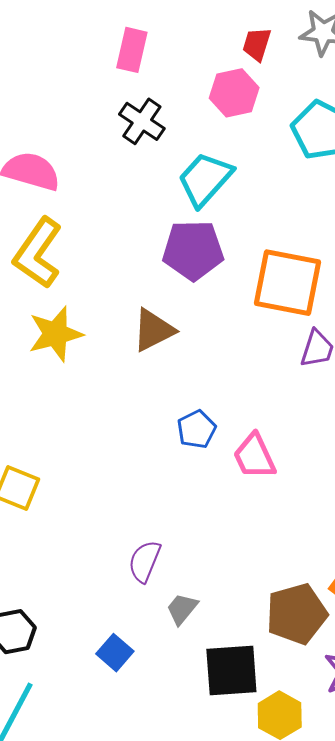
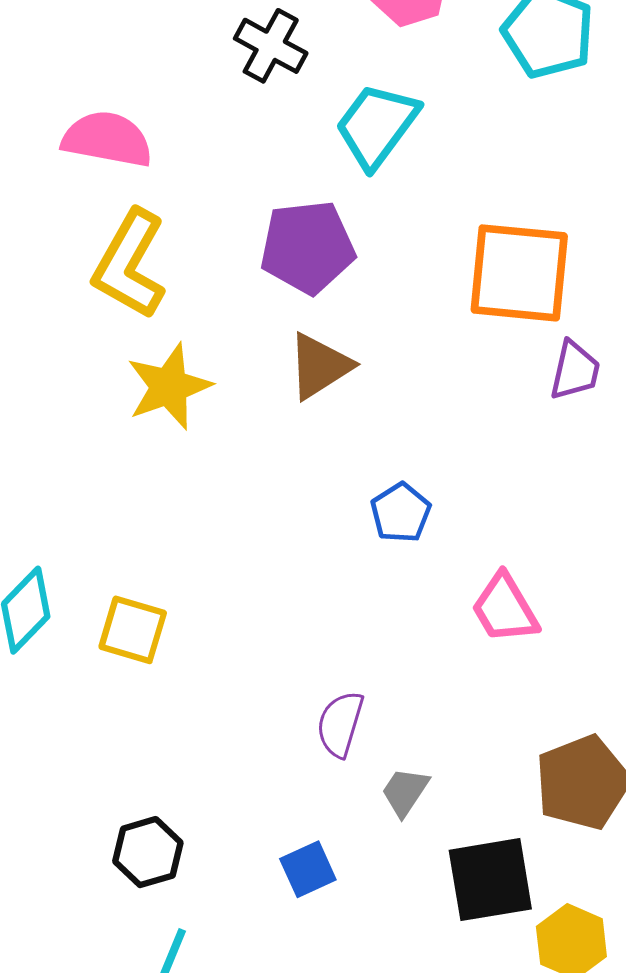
purple pentagon: (193, 250) -> (308, 247), moved
pink trapezoid: (255, 456) -> (505, 608), moved
blue square: (115, 653) -> (308, 869), turned 30

